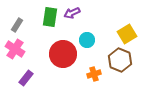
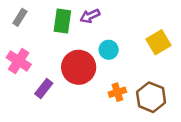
gray rectangle: (17, 25) -> (20, 17), moved
brown hexagon: (120, 60) -> (151, 97), moved
purple rectangle: (26, 78) -> (44, 88), moved

